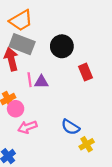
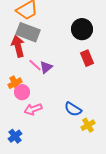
black circle: (62, 46) -> (82, 29), moved
pink line: (30, 80) -> (35, 65), turned -40
purple triangle: (41, 82) -> (46, 67), turned -40

